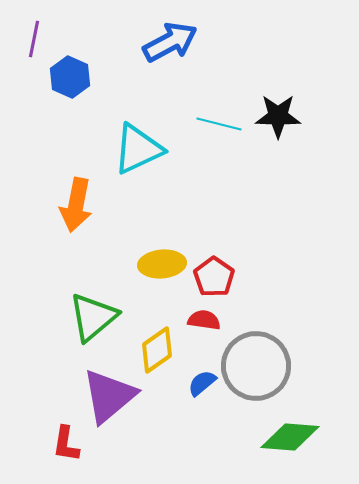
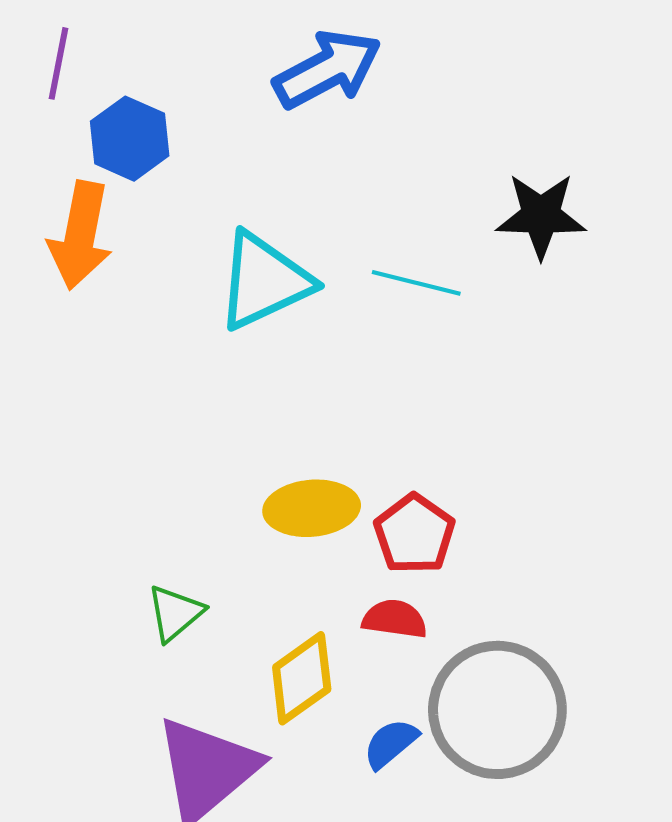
cyan line: (219, 124) -> (416, 283), moved
orange arrow: (76, 205) -> (80, 235), moved
green triangle: (93, 317) -> (175, 613), size x0.6

